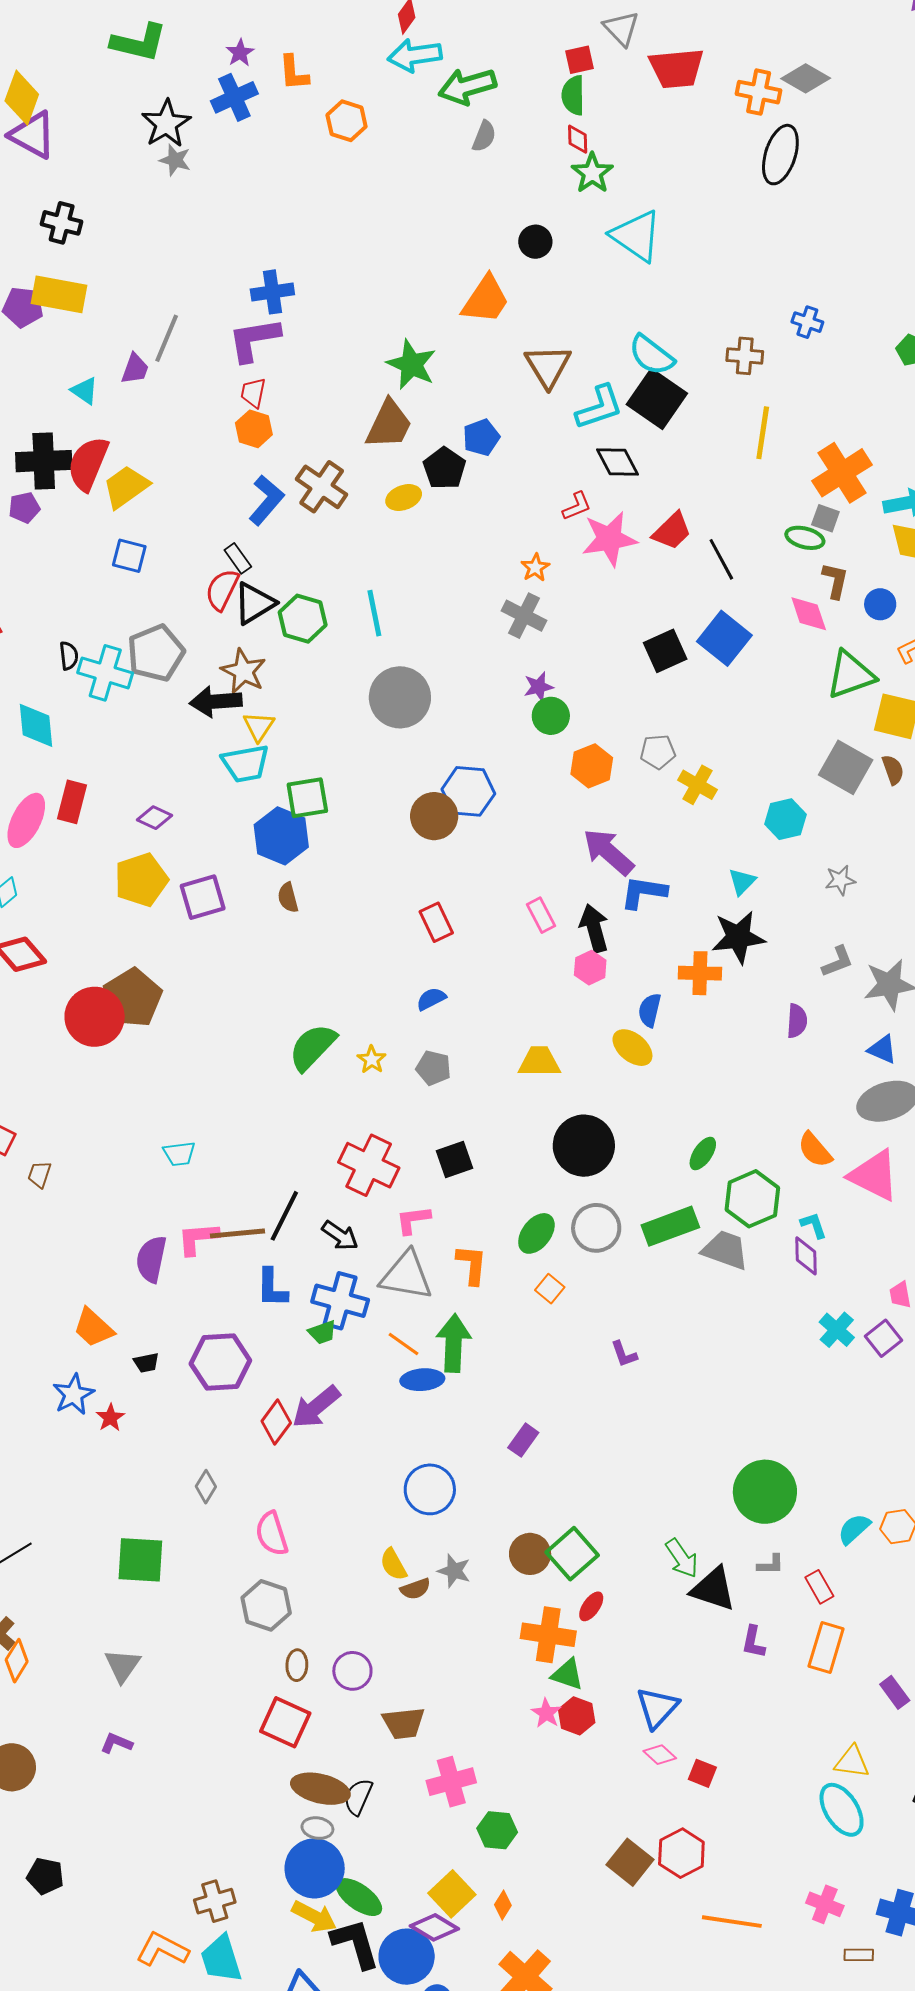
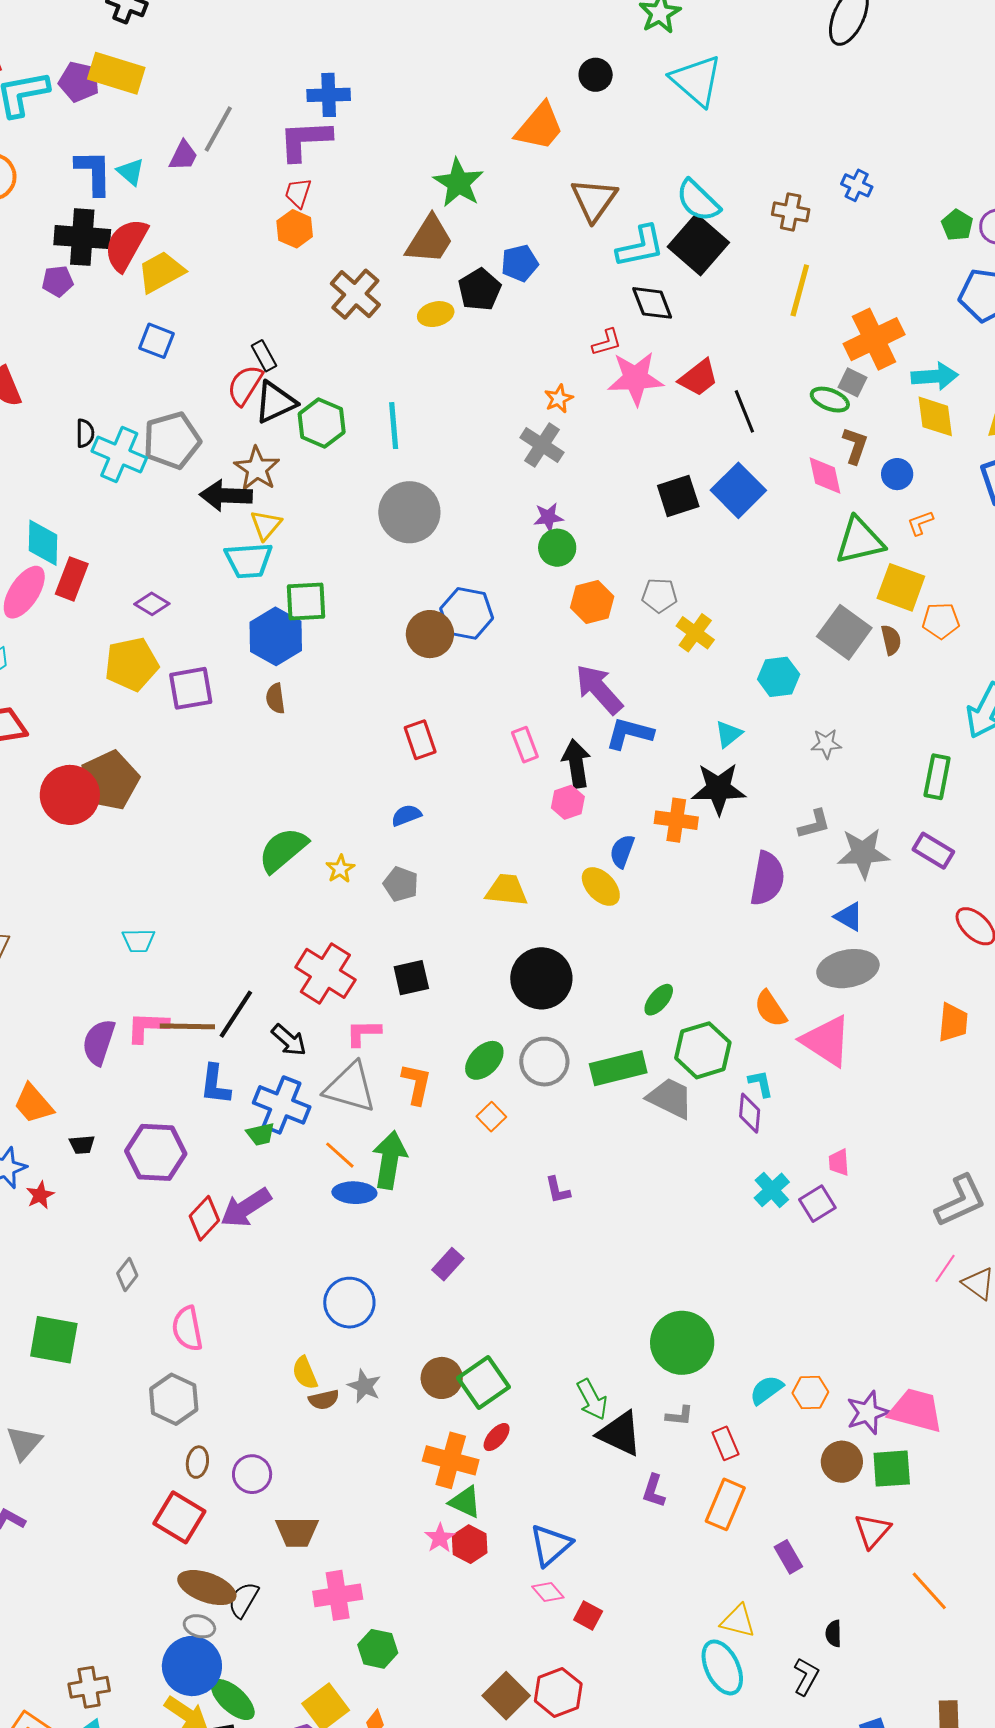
blue L-shape: (266, 500) -> (94, 172), moved, turned -48
cyan diamond: (36, 725) -> (43, 543), moved
purple semicircle: (797, 1021) -> (767, 879), size x1.6

